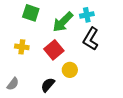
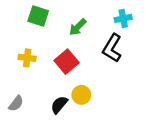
cyan cross: (87, 15) -> (123, 18), moved
green arrow: (63, 22) -> (78, 27), size x0.7
yellow circle: (70, 70) -> (81, 95), moved

